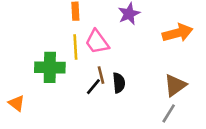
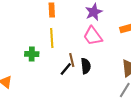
pink trapezoid: (97, 42) -> (93, 36), moved
green cross: (50, 67) -> (32, 54), size x0.6

